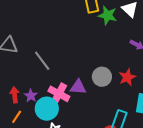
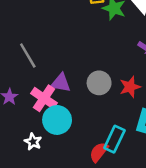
purple triangle: (78, 87) -> (61, 83), moved
cyan circle: (47, 109) -> (57, 120), moved

